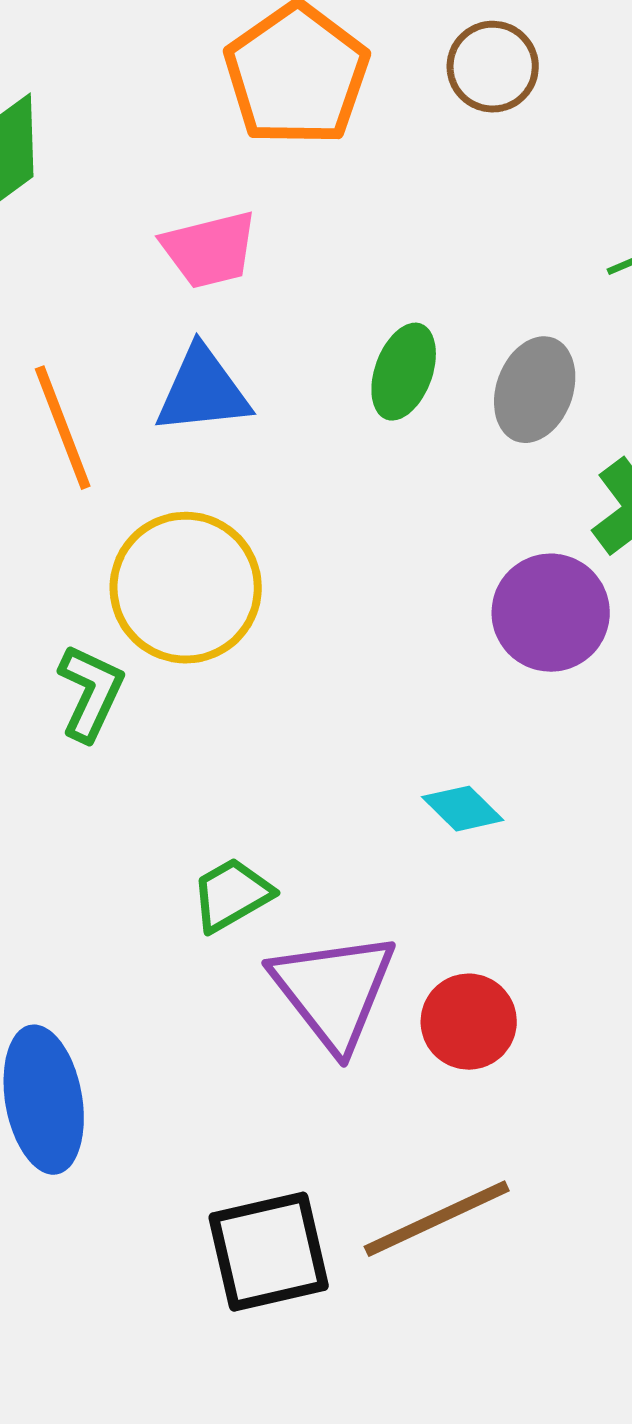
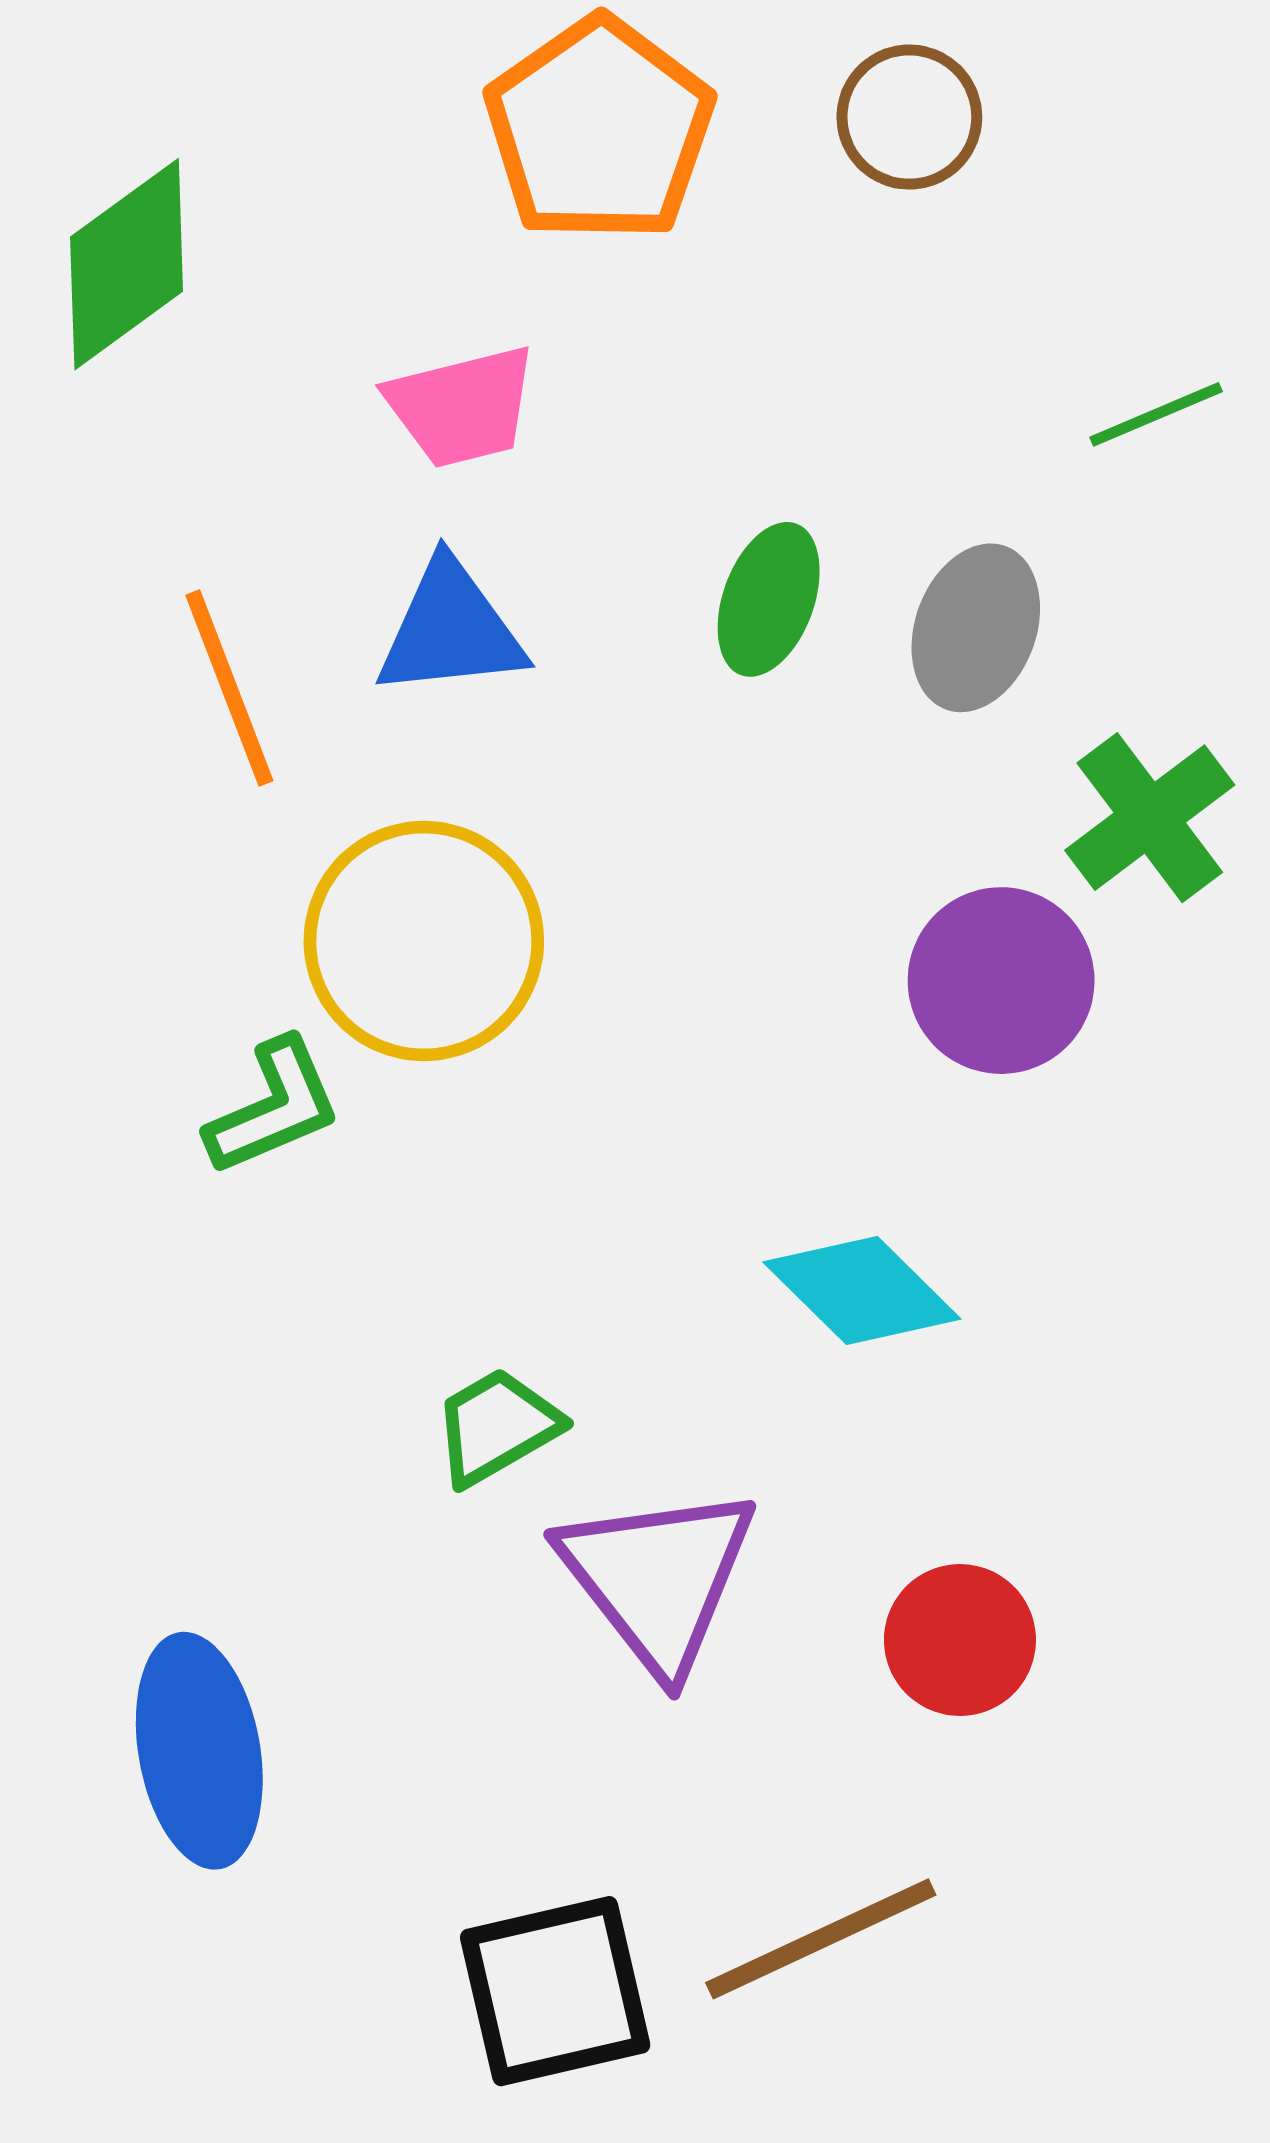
green L-shape: (91, 693) -> (274, 1107), turned 42
cyan diamond: (463, 809) -> (862, 1291), size x1.5
red circle: (469, 1022) -> (960, 1640), moved

